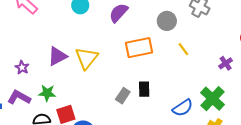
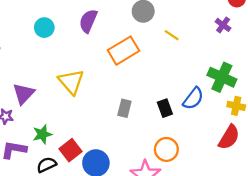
purple triangle: (57, 56) -> (24, 94), moved
purple cross: (226, 63) -> (223, 25), moved
black rectangle: (144, 89) -> (165, 108), moved

